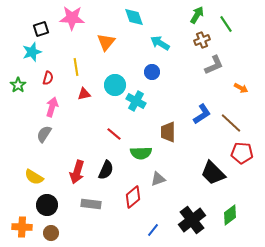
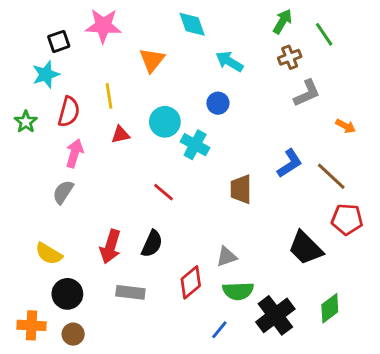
red semicircle: (48, 78) -> (69, 112), size x1.5
green semicircle: (141, 153) -> (238, 291), moved

